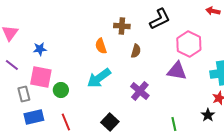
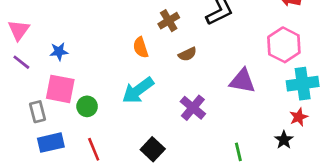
brown cross: (122, 26) -> (169, 21), turned -35
pink hexagon: (189, 44) -> (284, 45), moved
brown semicircle: (136, 51) -> (187, 54), turned 48
purple line: (12, 65) -> (21, 62), moved

